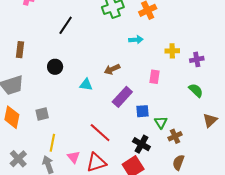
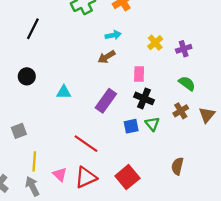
yellow cross: (172, 51) -> (155, 43), turned -32
brown arrow: (112, 69) -> (107, 57), moved
blue square: (142, 111) -> (131, 126), moved
brown cross: (175, 136) -> (181, 111), moved
black cross: (141, 144) -> (144, 98), moved

